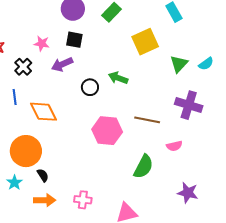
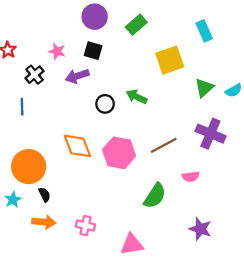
orange diamond: (43, 112) -> (77, 146), moved
brown line: (147, 120) -> (164, 145), turned -45

